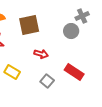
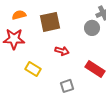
gray square: (47, 81) -> (67, 86), moved, turned 32

